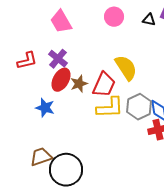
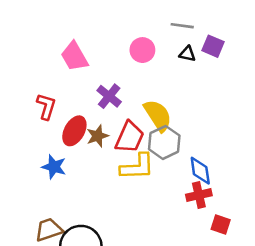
purple cross: (58, 59) -> (109, 96), moved
red L-shape: (27, 61) -> (46, 106), moved, turned -60
gray hexagon: (139, 107) -> (164, 142), moved

